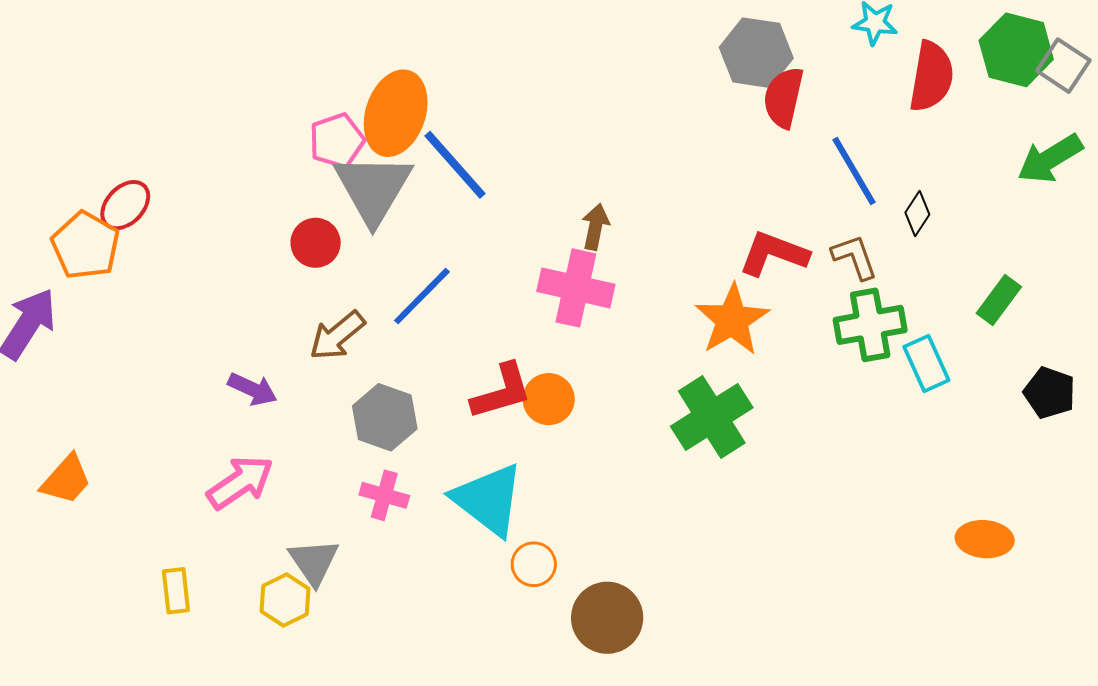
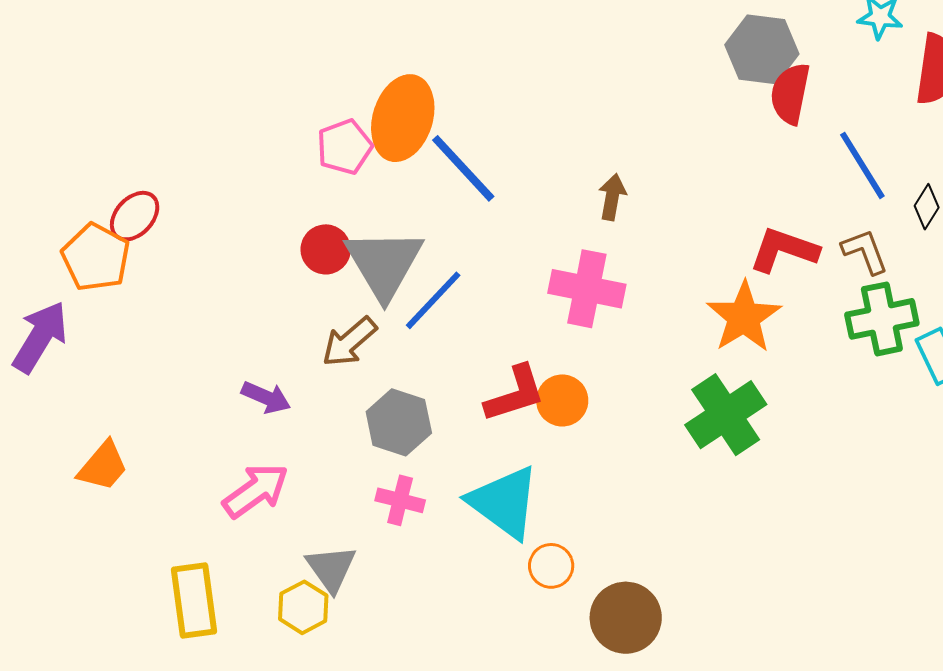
gray triangle: (373, 188) -> (384, 264), moved
brown arrow: (595, 227) -> (612, 197), moved
orange trapezoid: (66, 480) -> (103, 466), moved
yellow rectangle: (176, 591) -> (194, 601), size x1.6

